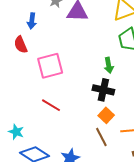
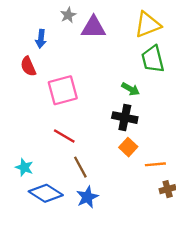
green arrow: (109, 65) -> (131, 89), turned -49
brown line: (101, 137) -> (80, 167), moved

